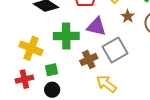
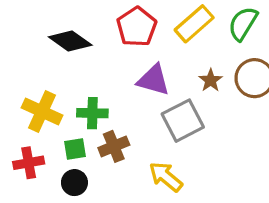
brown star: (128, 16) -> (211, 80), moved
green cross: (66, 36) -> (92, 113), moved, size x0.7
brown cross: (89, 59) -> (114, 146), moved

